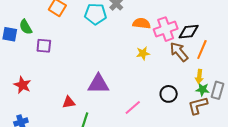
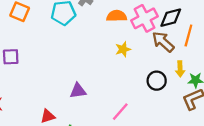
yellow arrow: (199, 77) -> (180, 69), moved
purple triangle: (98, 84) -> (78, 91), size x0.7
black circle: (169, 94) -> (157, 81), moved

